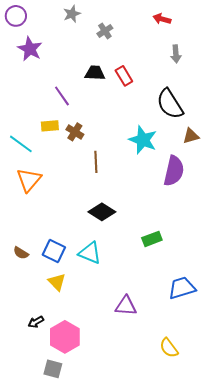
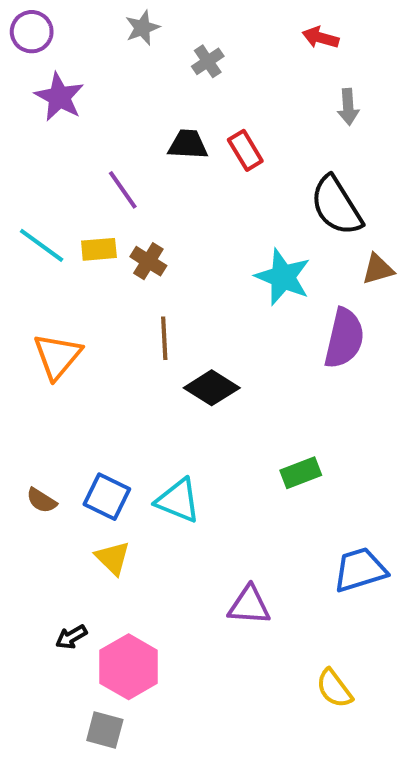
cyan line: (21, 144) -> (42, 245), moved
brown line: (96, 162) -> (164, 338), moved
black diamond: (102, 212) -> (212, 388), moved

